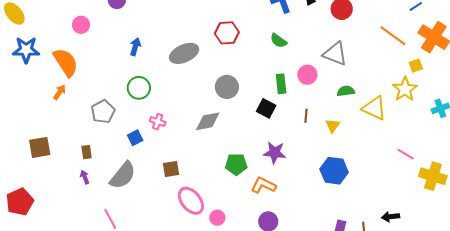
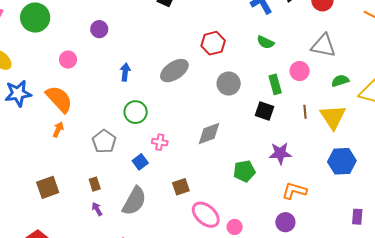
gray circle: (227, 87) -> (229, 84), moved
yellow triangle: (333, 126) -> (333, 117), size x1.8
orange L-shape: (263, 185) -> (294, 191), moved

